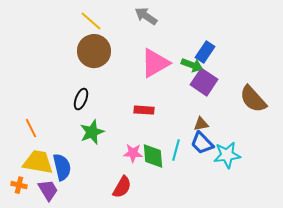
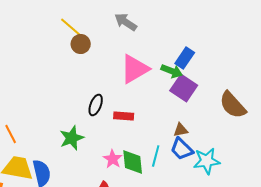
brown circle: (94, 51) -> (81, 44), moved, size x0.6
black ellipse: (81, 99) -> (96, 105), moved
pink star: (133, 153) -> (113, 159), turned 30

